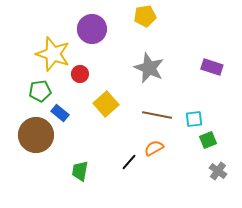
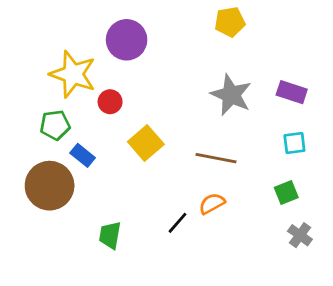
yellow pentagon: (145, 16) -> (230, 22), moved
gray star: (149, 68) -> (231, 95), moved
cyan square: (194, 119) -> (294, 143), moved

